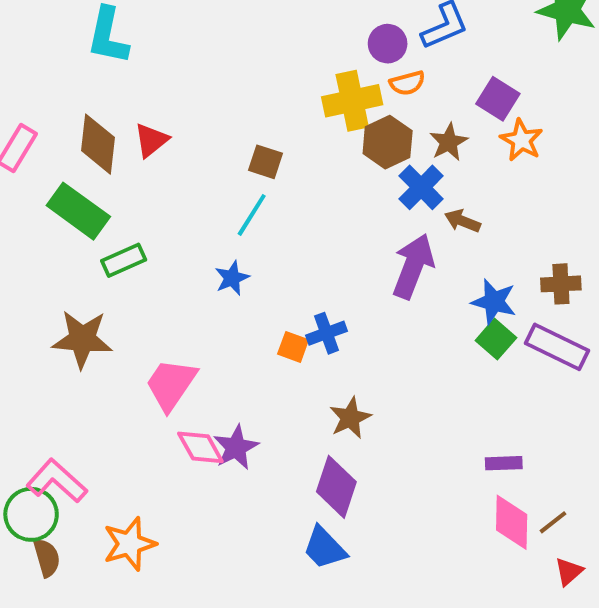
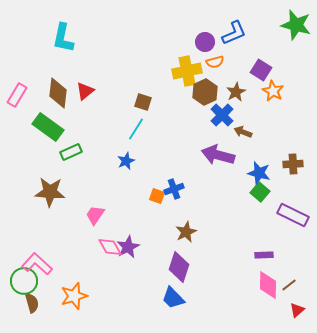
purple arrow: (413, 266) -> (218, 155), turned -96
purple rectangle: (557, 347) -> (293, 215), moved
pink trapezoid: (171, 384) -> (95, 215), size x0.7

